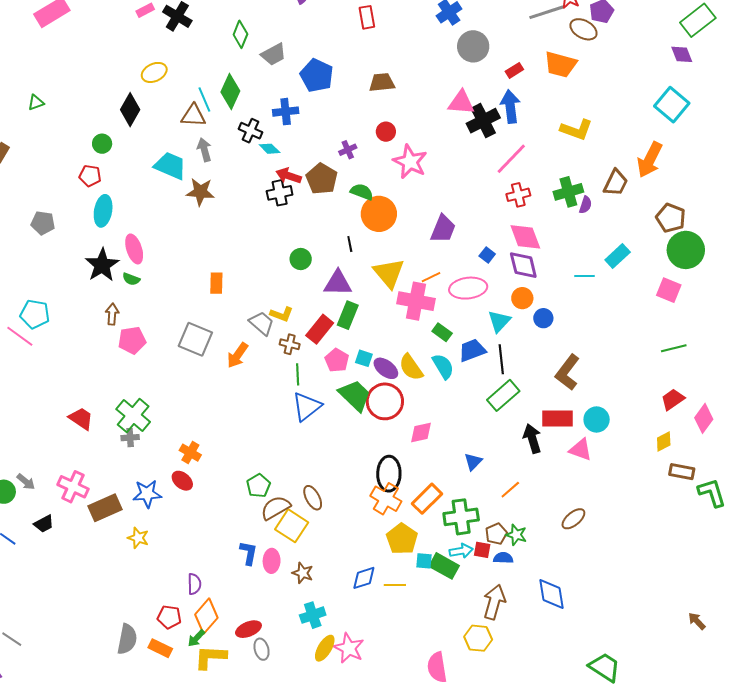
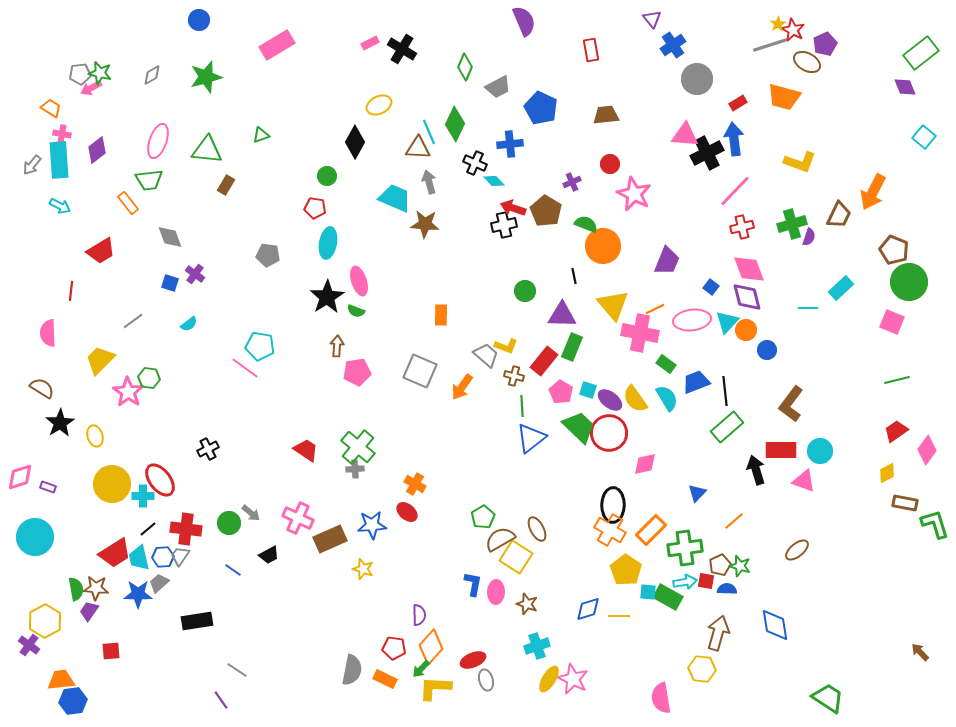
cyan square: (672, 105) -> (924, 137), moved, size x0.7
cyan triangle: (499, 321) -> (727, 322), moved

